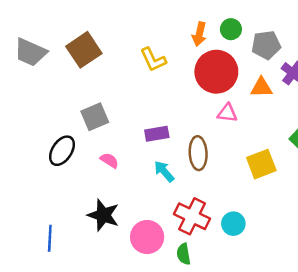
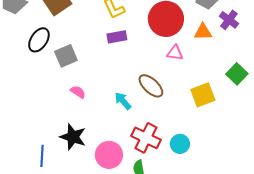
purple rectangle: (157, 134) -> (117, 37), moved
black ellipse: (62, 151) -> (39, 40), moved
brown ellipse: (198, 153) -> (151, 86), turned -44
blue line: (50, 238) -> (42, 156), moved

